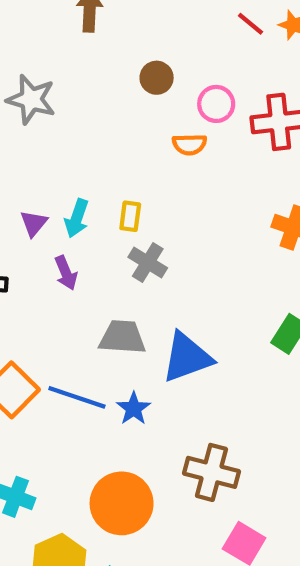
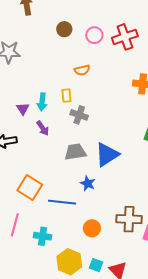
orange semicircle: (189, 144) -> (82, 70), moved
blue line: (77, 397) -> (62, 202), moved
brown cross: (211, 472) -> (129, 219), moved
orange circle: (122, 503) -> (92, 228), size x0.6

